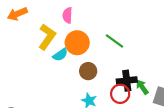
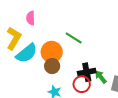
orange circle: (77, 43) -> (52, 52), moved
cyan semicircle: (60, 55) -> (27, 53), size x1.6

